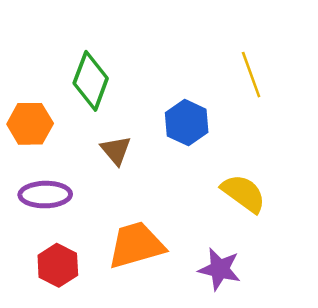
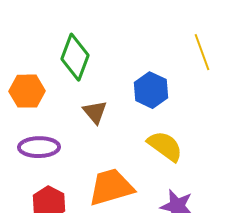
yellow semicircle: (243, 193) -> (165, 146), moved

